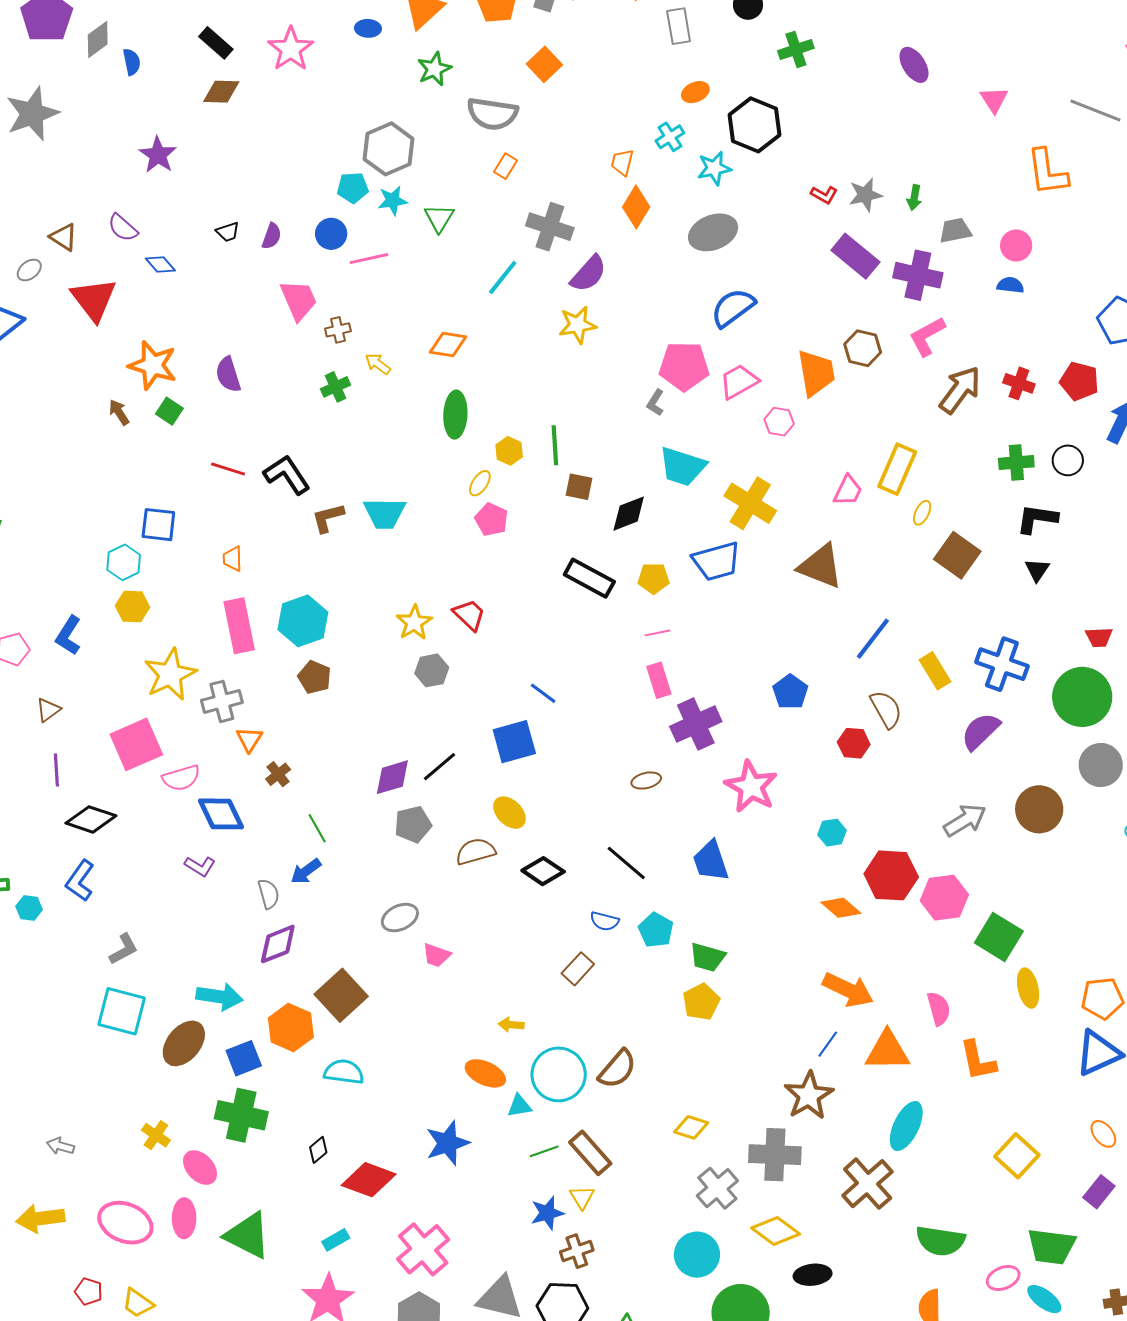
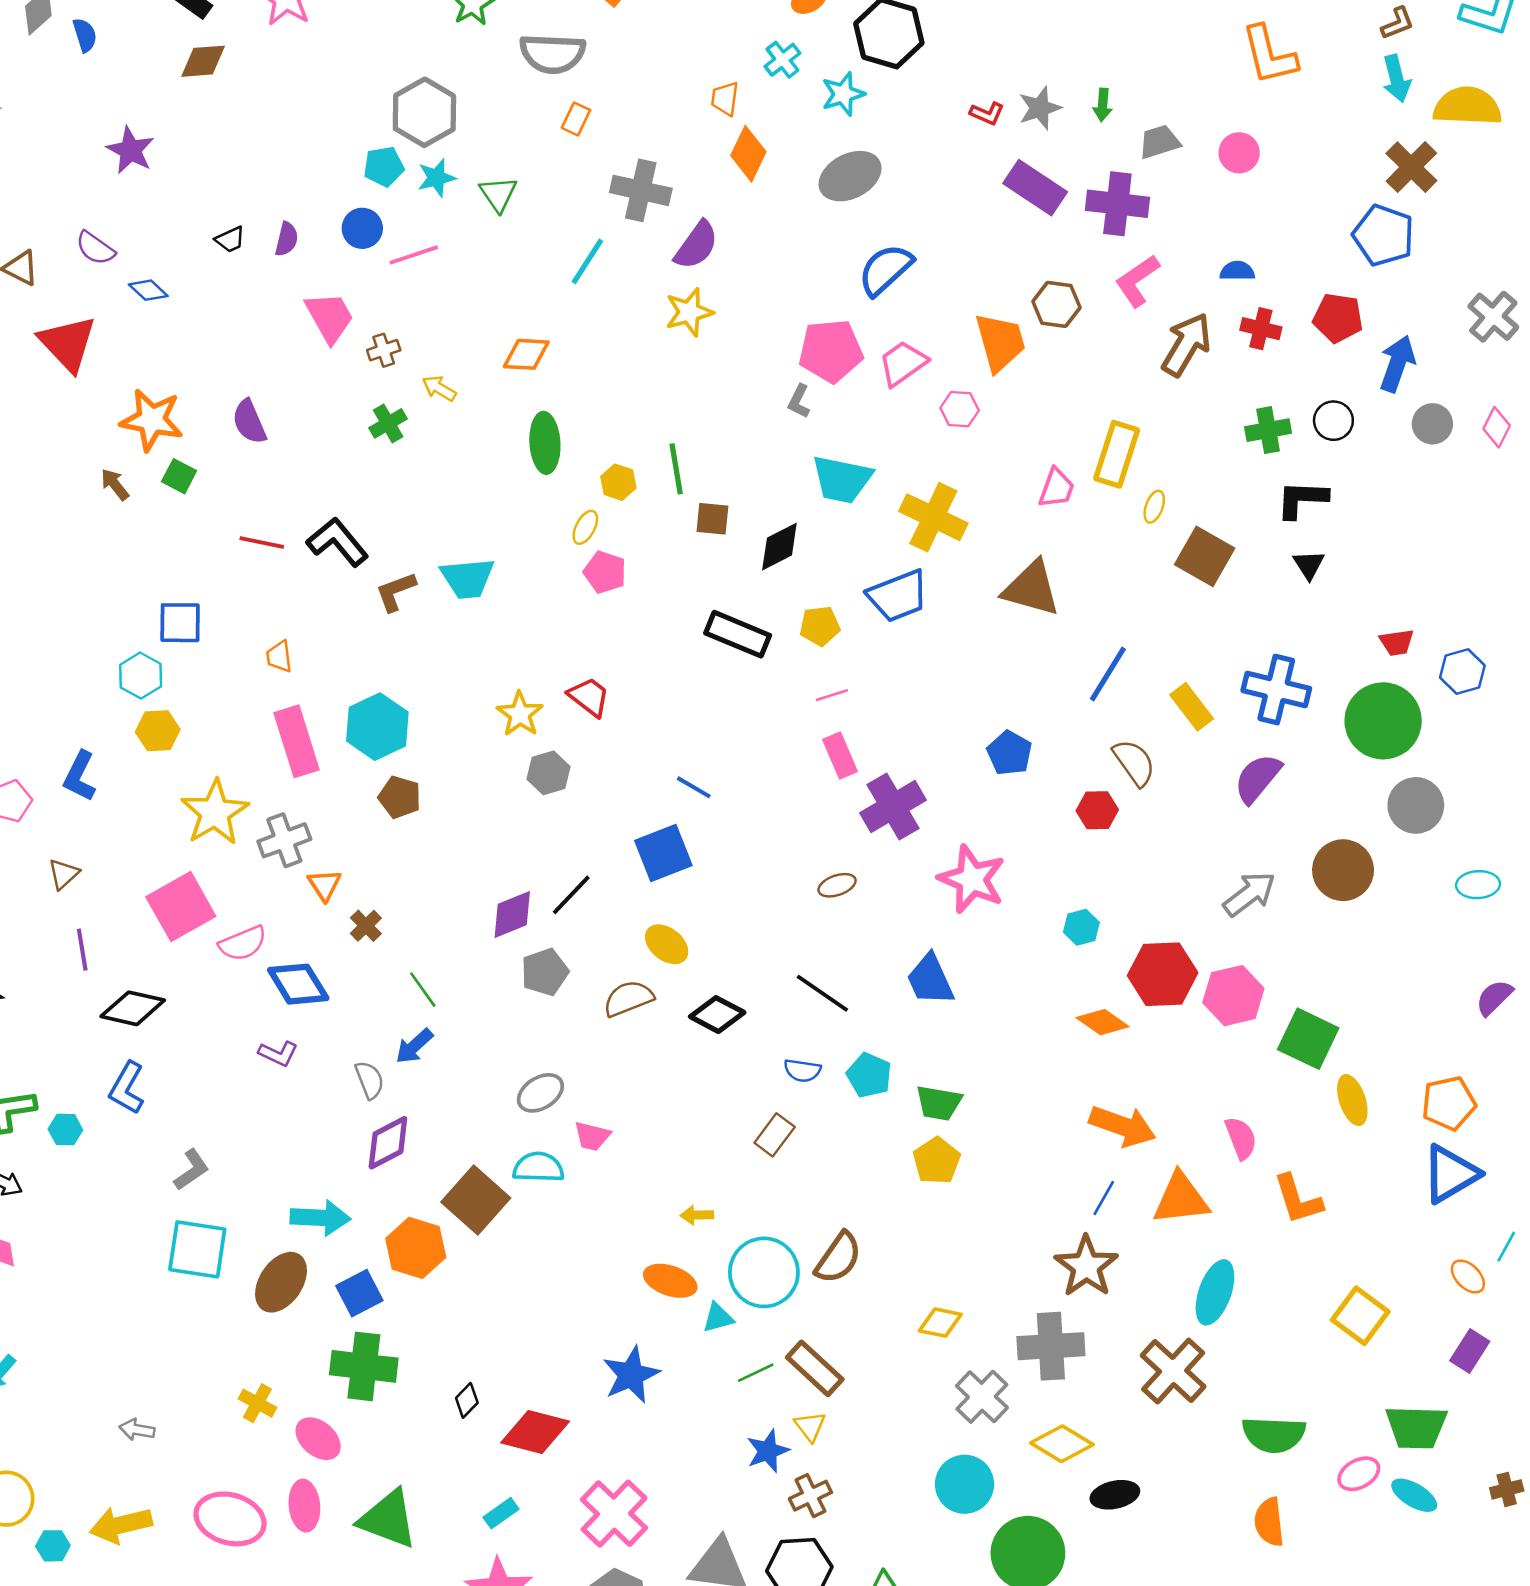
blue semicircle: (1010, 285) -> (1237, 271), moved
cyan semicircle: (344, 1072) -> (538, 1167), moved

